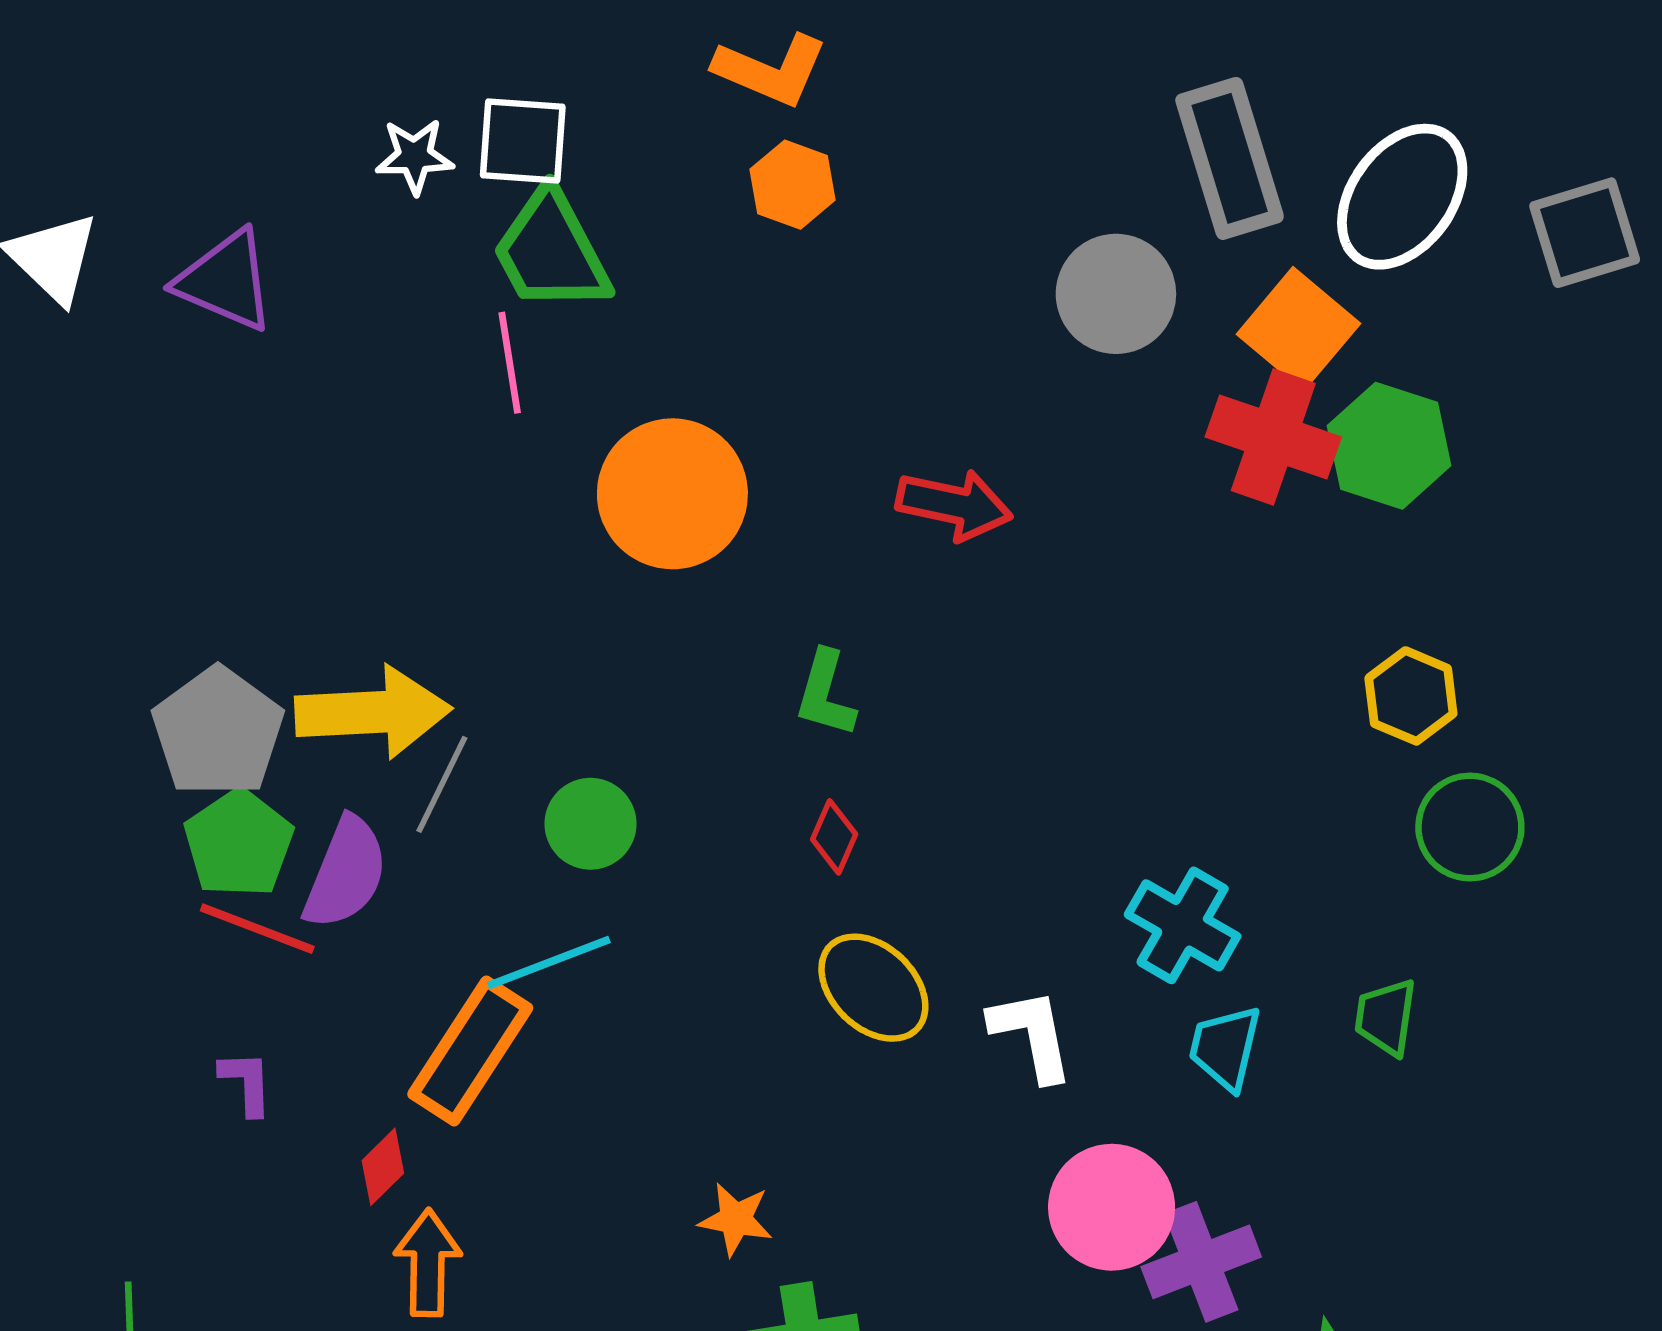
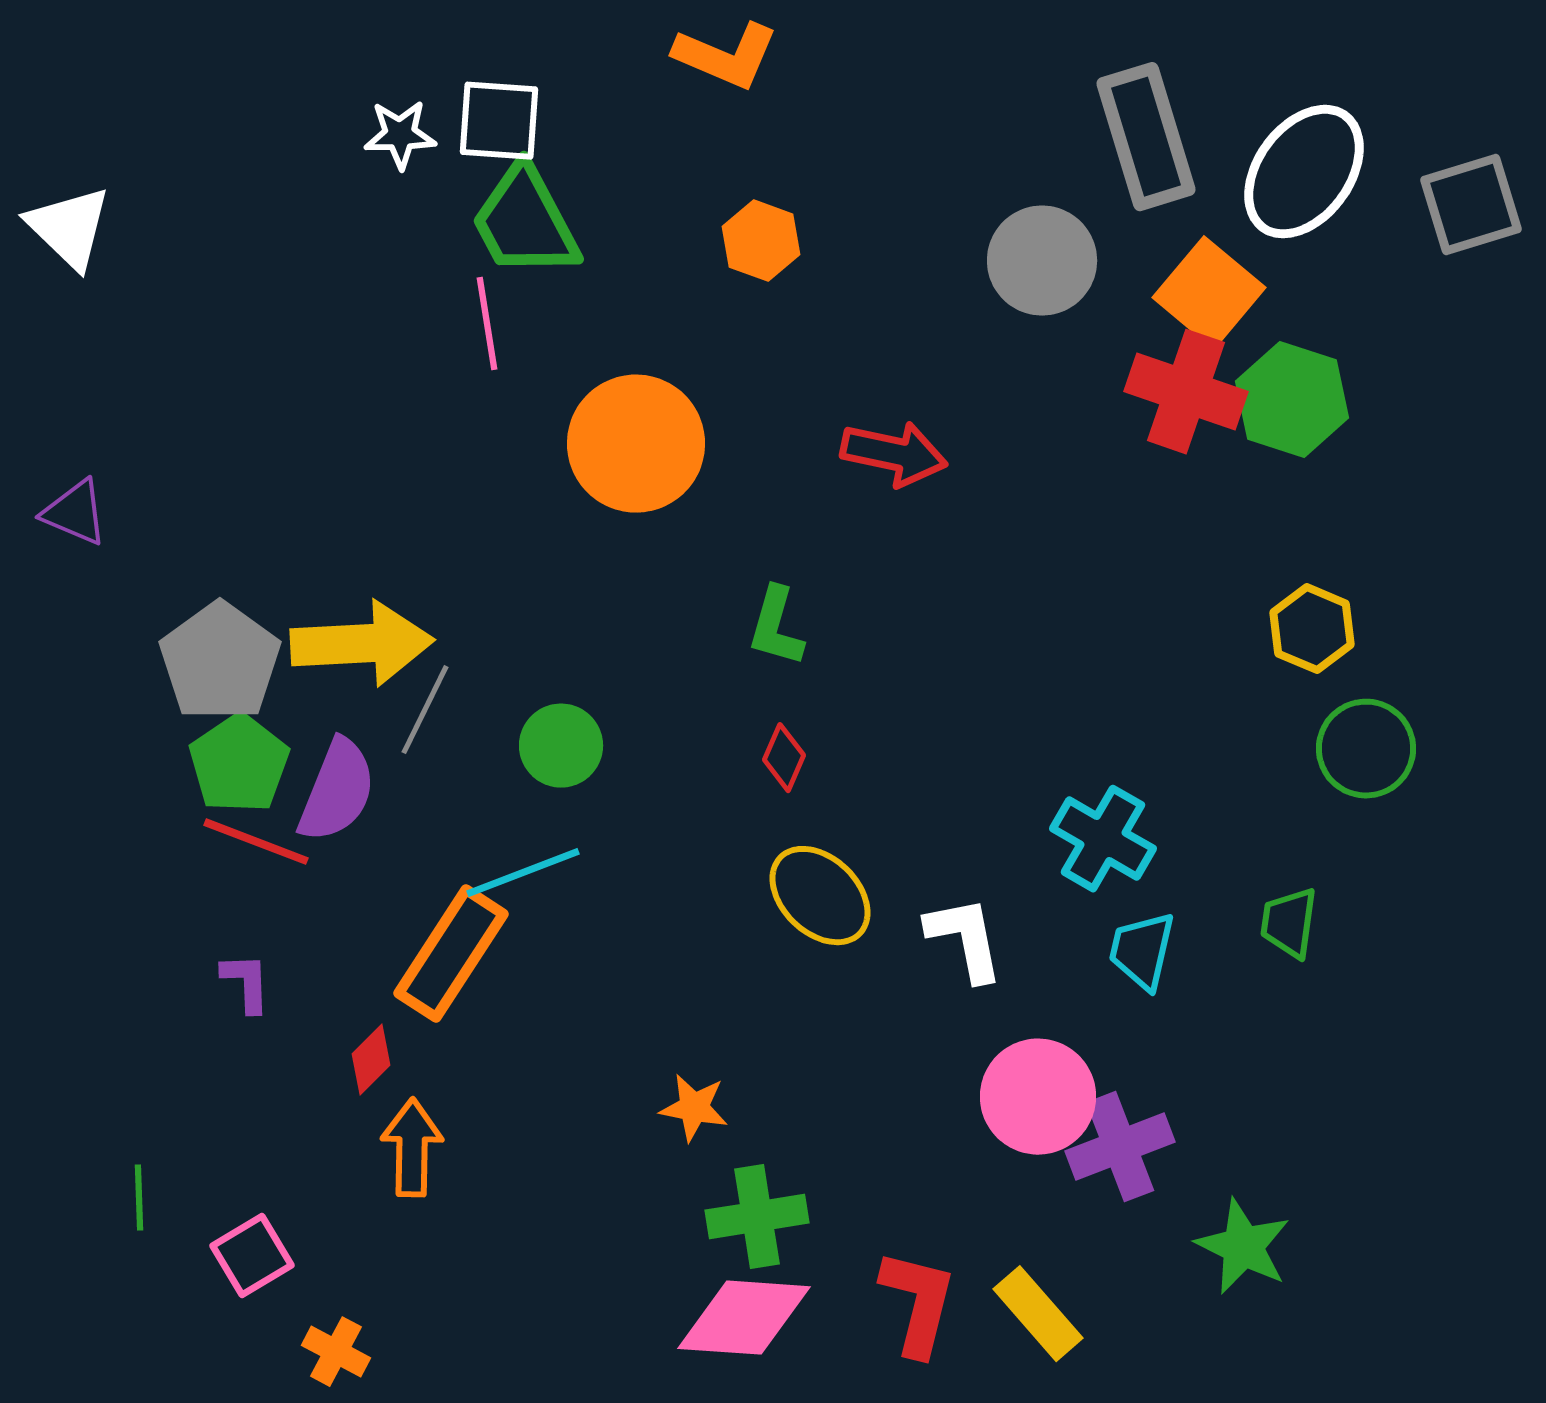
orange hexagon: (793, 185) -> (761, 241), moved
purple triangle: (226, 281) -> (75, 513), moved, size x0.7

